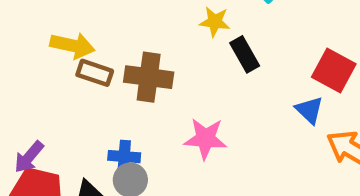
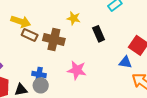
yellow star: (215, 22) -> (74, 18), moved
blue triangle: (309, 110) -> (125, 62), turned -40

